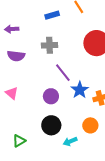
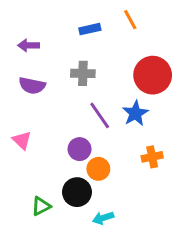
blue star: (80, 90) -> (135, 113), moved
orange circle: (90, 125) -> (98, 169), moved
green triangle: (19, 141) -> (41, 206), moved

